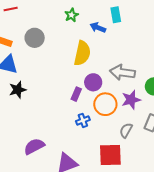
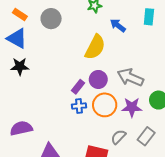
cyan rectangle: (116, 15) -> (149, 17), moved
blue cross: (83, 120) -> (79, 106), moved

